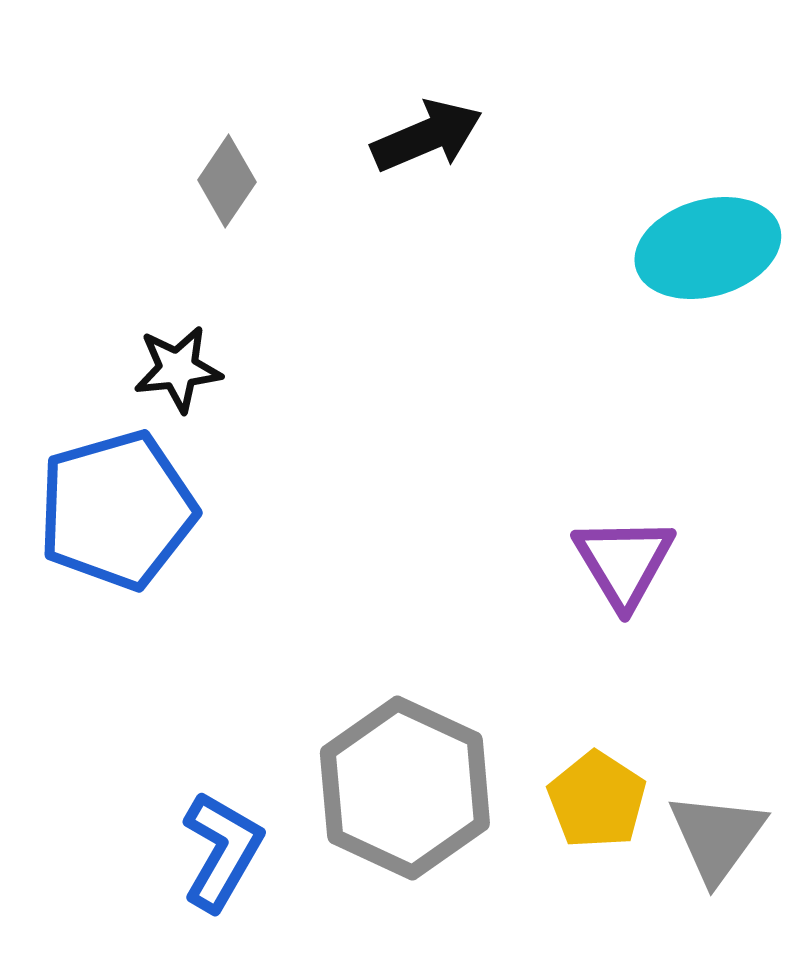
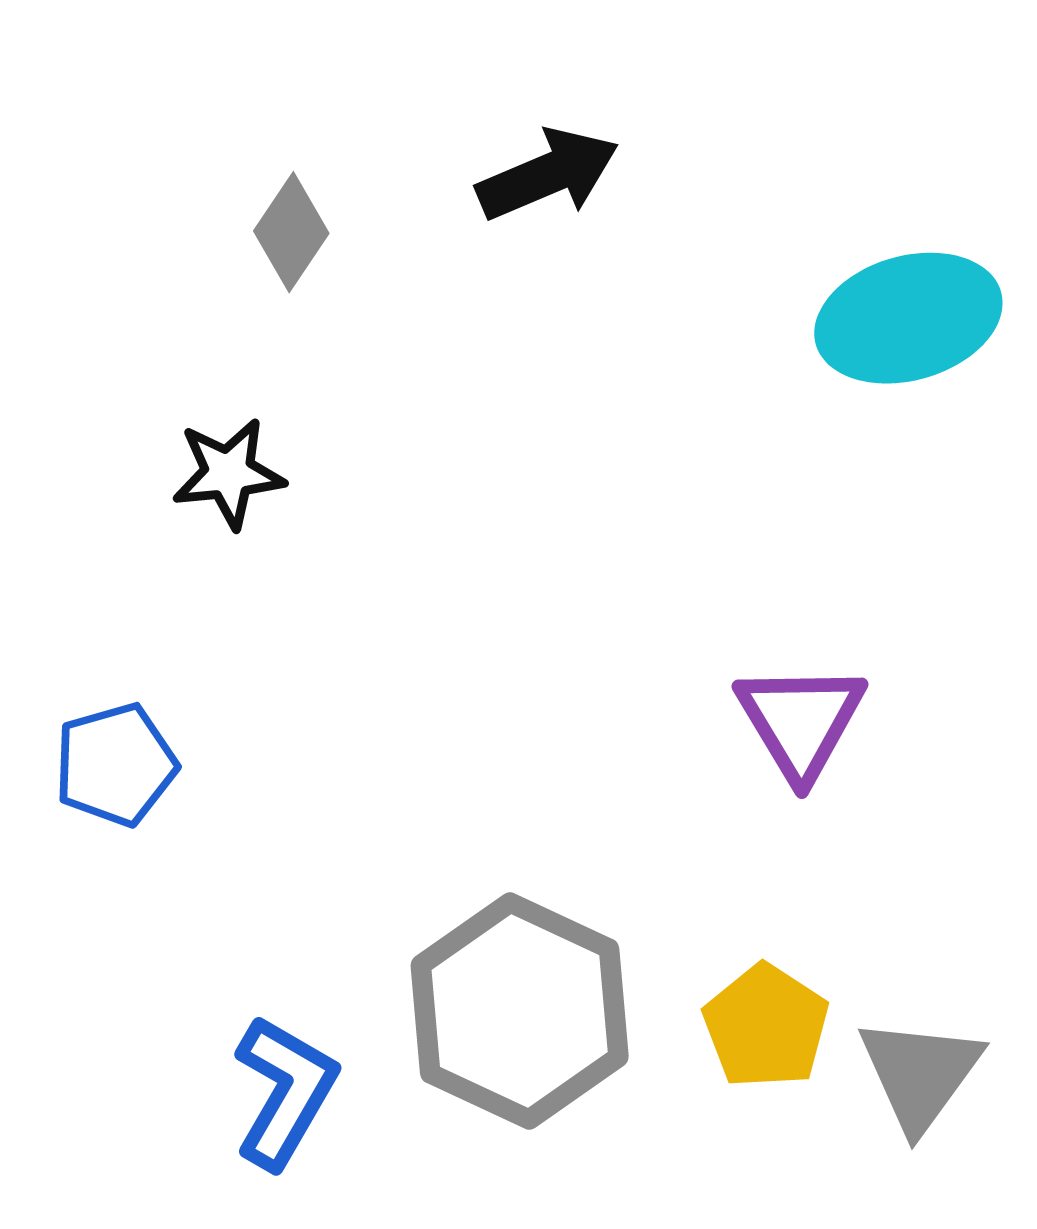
blue pentagon: (117, 510) -> (115, 765), moved, size x0.6

